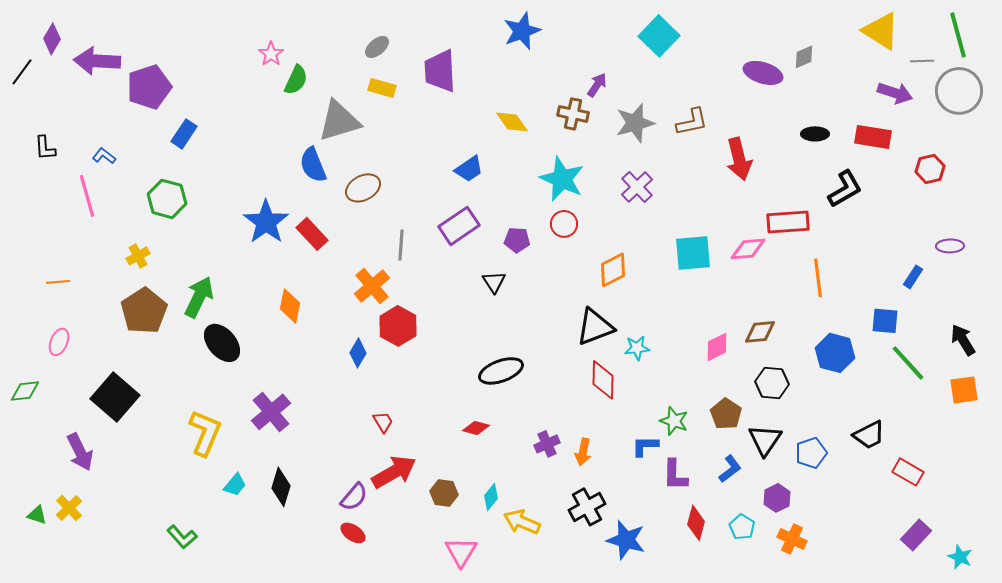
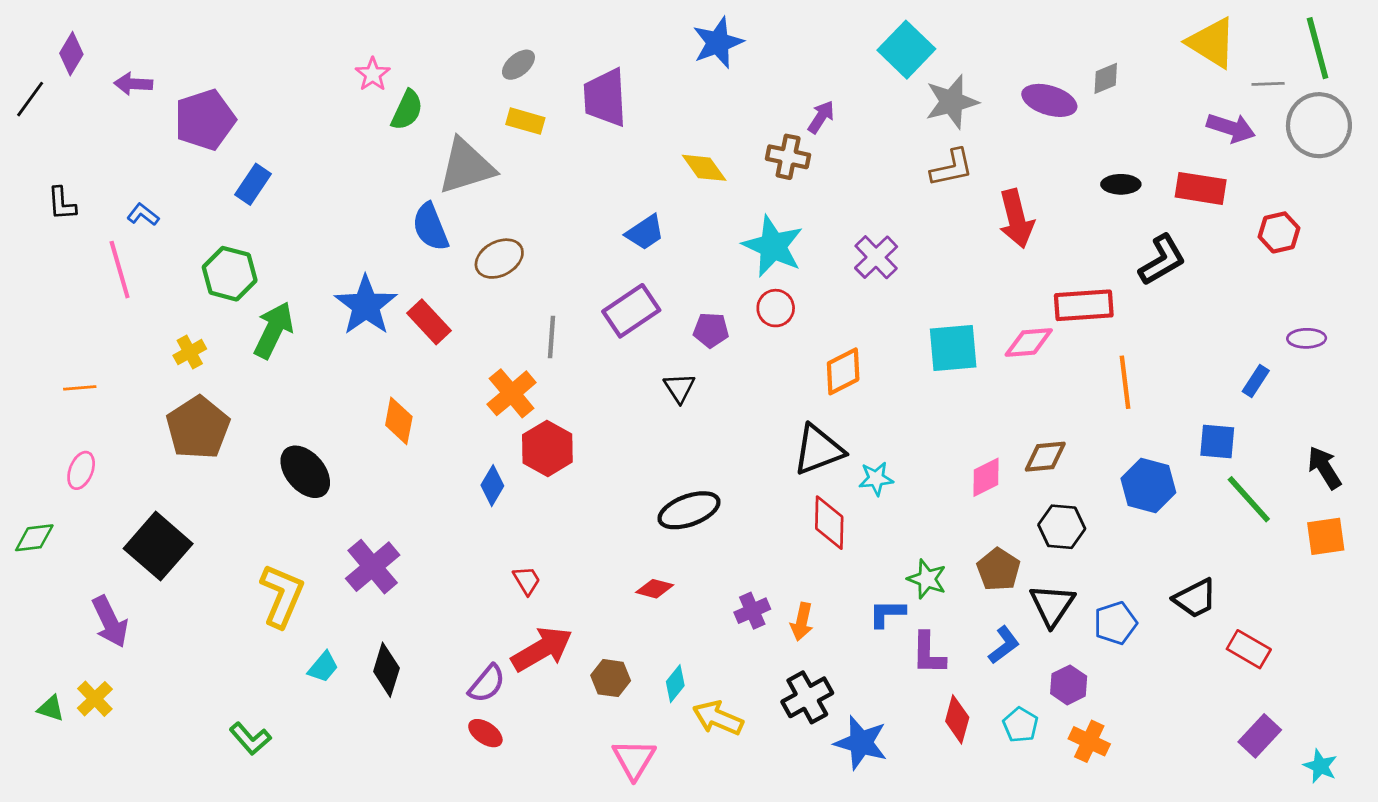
purple arrow: (97, 61) -> (133, 84), size x0.6
gray star: (635, 123) -> (952, 102), moved
green arrow: (199, 297) -> (274, 330), moved

